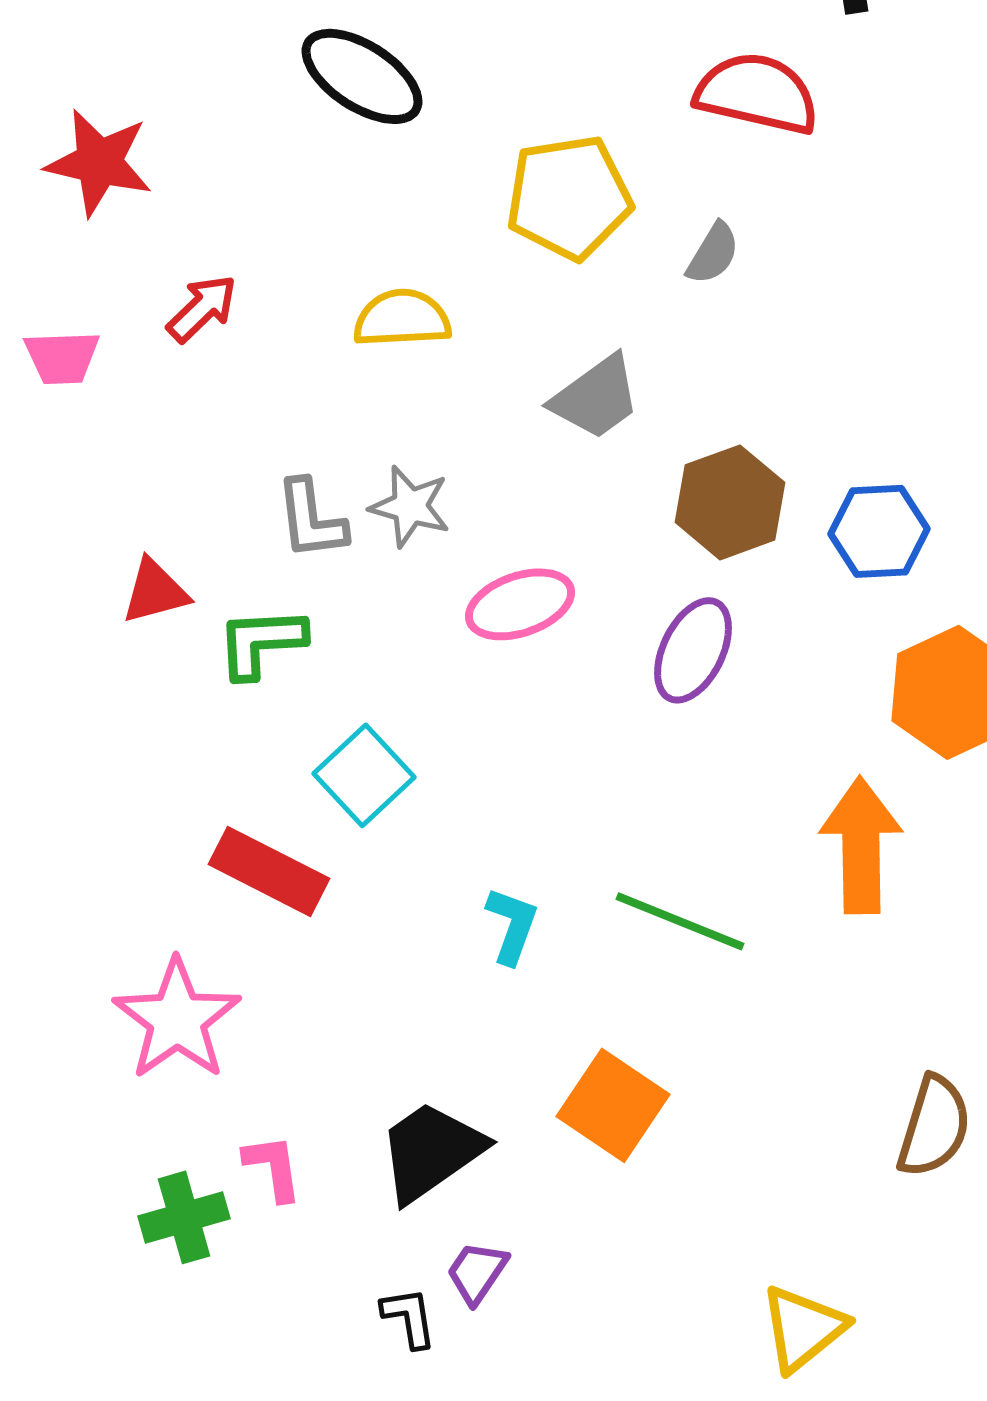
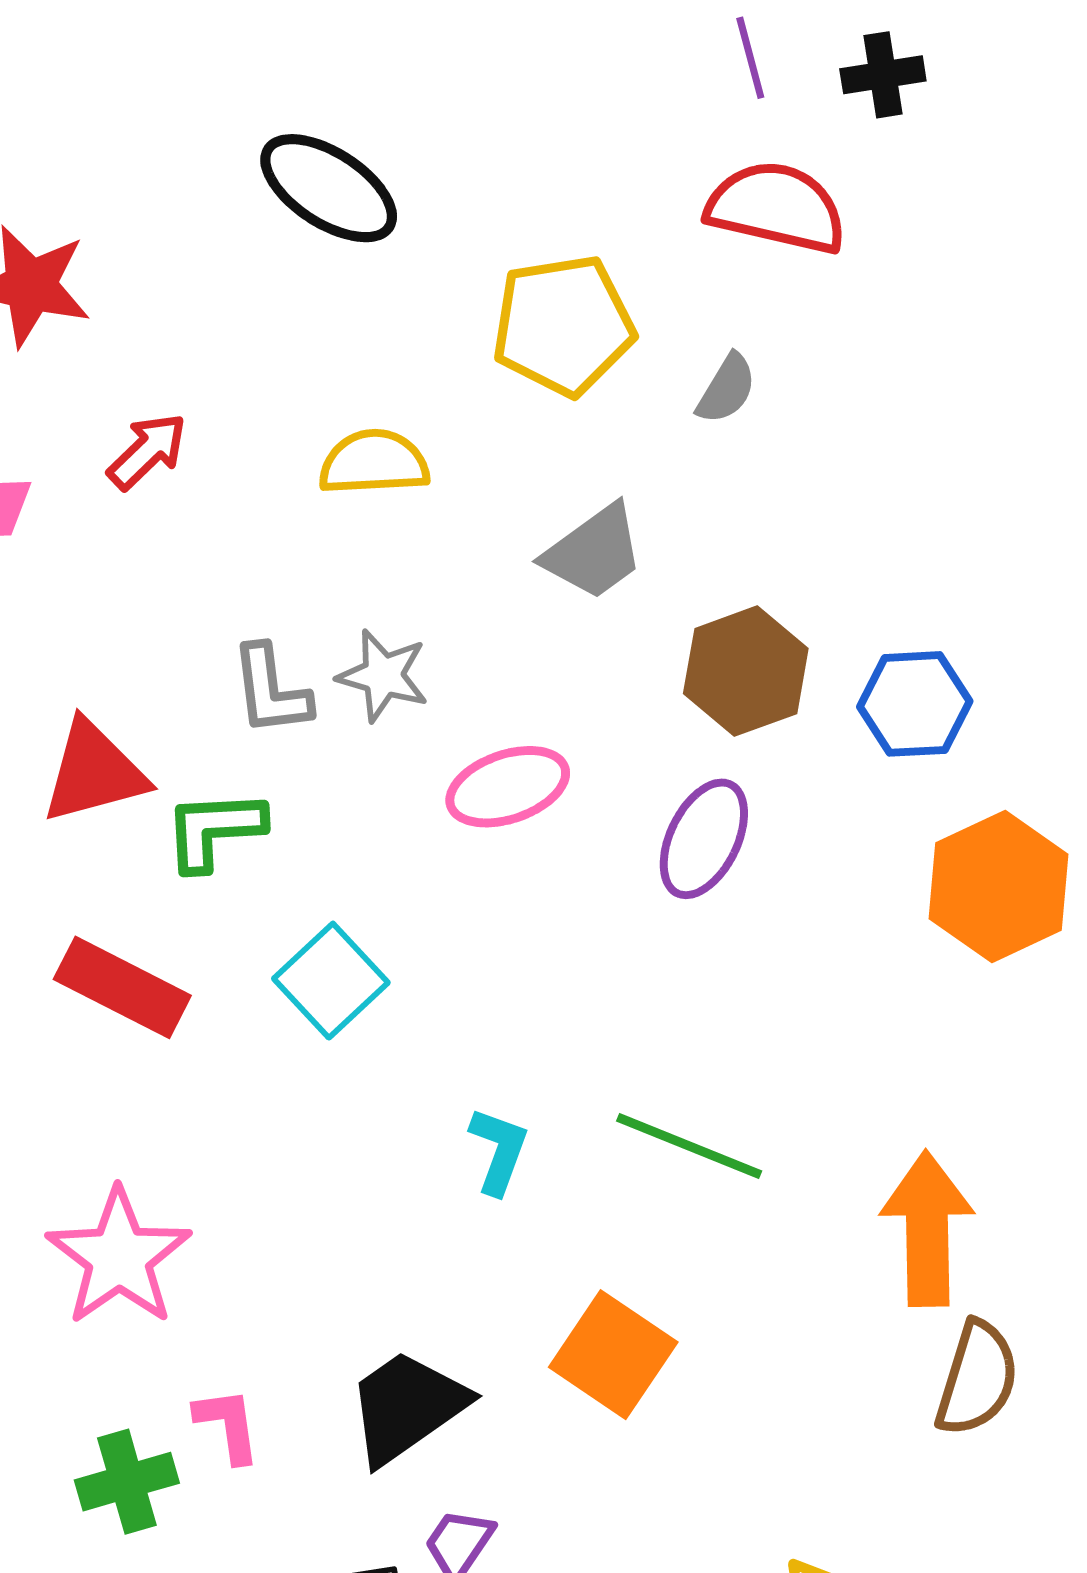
red triangle: (155, 591) -> (94, 772), size x1.4
orange arrow: (861, 845) -> (927, 1229), moved
red rectangle: (269, 871) -> (122, 987), moved

